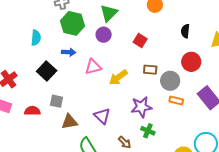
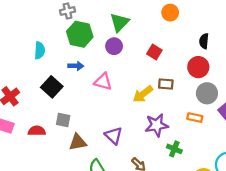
red circle: (191, 62) -> (198, 67), moved
pink triangle: (93, 67) -> (103, 82), turned 30
yellow arrow: (118, 77) -> (143, 94), moved
gray circle: (170, 81) -> (207, 93), moved
green cross: (148, 131) -> (174, 149), moved

